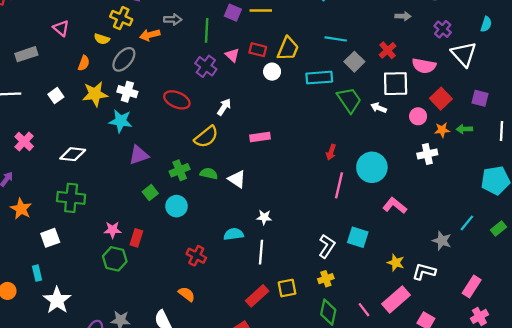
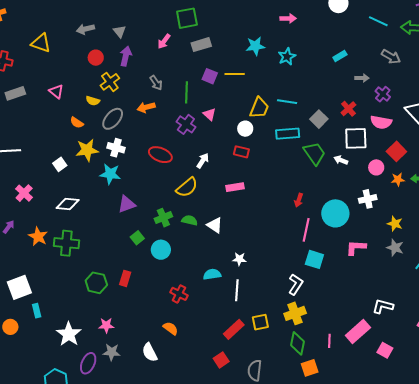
yellow cross: (121, 18) -> (110, 82), turned 30
gray arrow: (173, 19) -> (156, 83), turned 56
purple cross: (443, 29) -> (383, 94), moved
orange arrow: (150, 35) -> (146, 107), moved
cyan line: (336, 39) -> (287, 102), moved
red rectangle: (258, 50) -> (241, 152), moved
gray rectangle: (26, 54) -> (15, 93), moved
orange semicircle: (84, 63) -> (77, 123), turned 104
white square: (56, 96) -> (60, 164), moved
white cross: (427, 154) -> (368, 199), moved
pink L-shape: (395, 206) -> (356, 248), turned -35
orange star: (21, 209) -> (38, 236), moved
pink star: (113, 230) -> (106, 325), moved
cyan square: (358, 237) -> (314, 259), moved
white square: (50, 238) -> (19, 287), moved, size x1.4
gray star: (442, 241) -> (395, 248), moved
green hexagon: (115, 259) -> (96, 283), moved
yellow star: (396, 263) -> (395, 224), moved
yellow cross: (326, 279) -> (295, 313), size x1.5
white star: (57, 300) -> (69, 334), moved
pink line: (364, 310) -> (329, 341), turned 40

